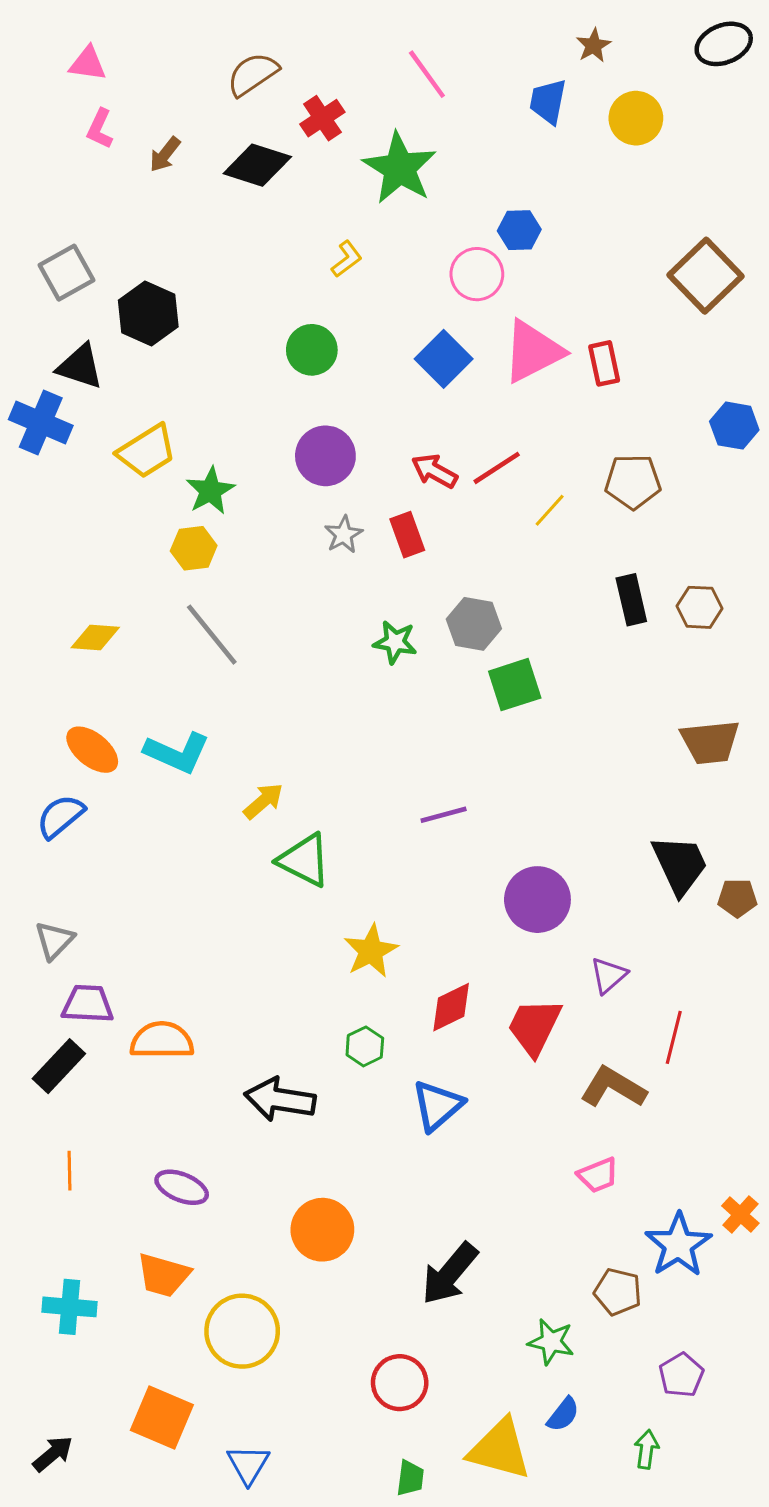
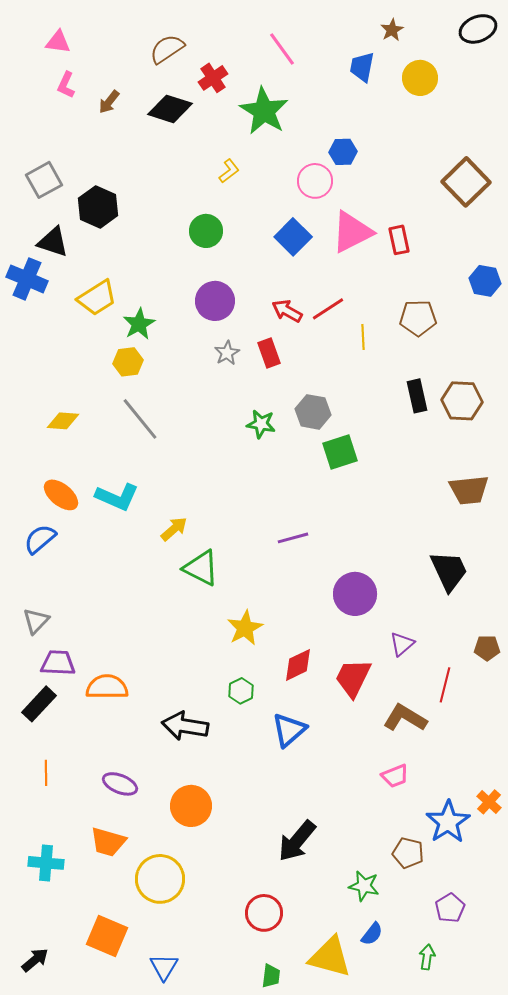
yellow line: (550, 510) -> (363, 337), turned -45
brown hexagon: (699, 607) -> (462, 401), size x1.4
brown pentagon: (737, 898) -> (487, 648), moved
orange circle: (322, 1230) -> (191, 806), moved

